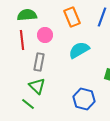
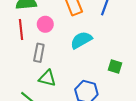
green triangle: (37, 86) -> (47, 78), moved, turned -30

